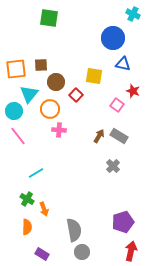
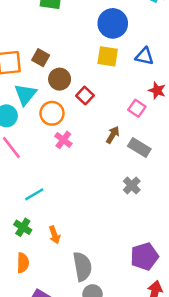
blue circle: (113, 38) -> (113, 23), moved
brown square: (41, 65) -> (41, 58), turned 32
yellow square: (94, 76) -> (108, 56), moved
pink cross: (59, 130) -> (63, 140), turned 32
brown arrow: (99, 136) -> (113, 135), moved
orange arrow: (44, 209) -> (54, 235), moved

